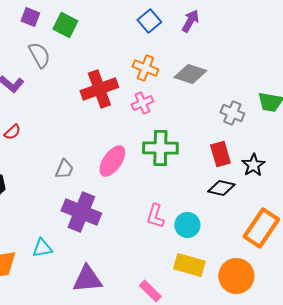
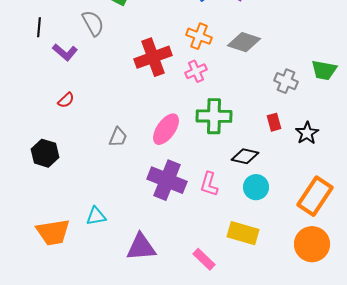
red rectangle: (220, 154) -> (274, 122), size x0.7
black diamond: (221, 188) -> (245, 156), moved
purple cross: (81, 212) -> (167, 180), moved
cyan circle: (187, 225) -> (256, 187), moved
orange circle: (236, 276) -> (312, 244), moved

